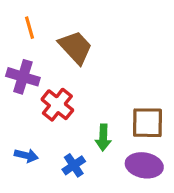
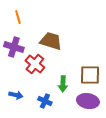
brown trapezoid: (75, 47) -> (51, 41), moved, turned -30
blue cross: (74, 165) -> (45, 101), turned -32

